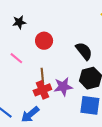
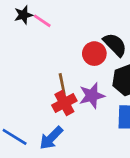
red circle: (44, 41) -> (94, 54), moved
pink line: (16, 58) -> (42, 21), moved

